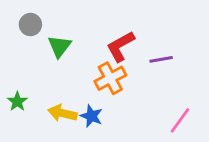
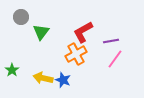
pink line: (180, 120) -> (115, 59), moved

